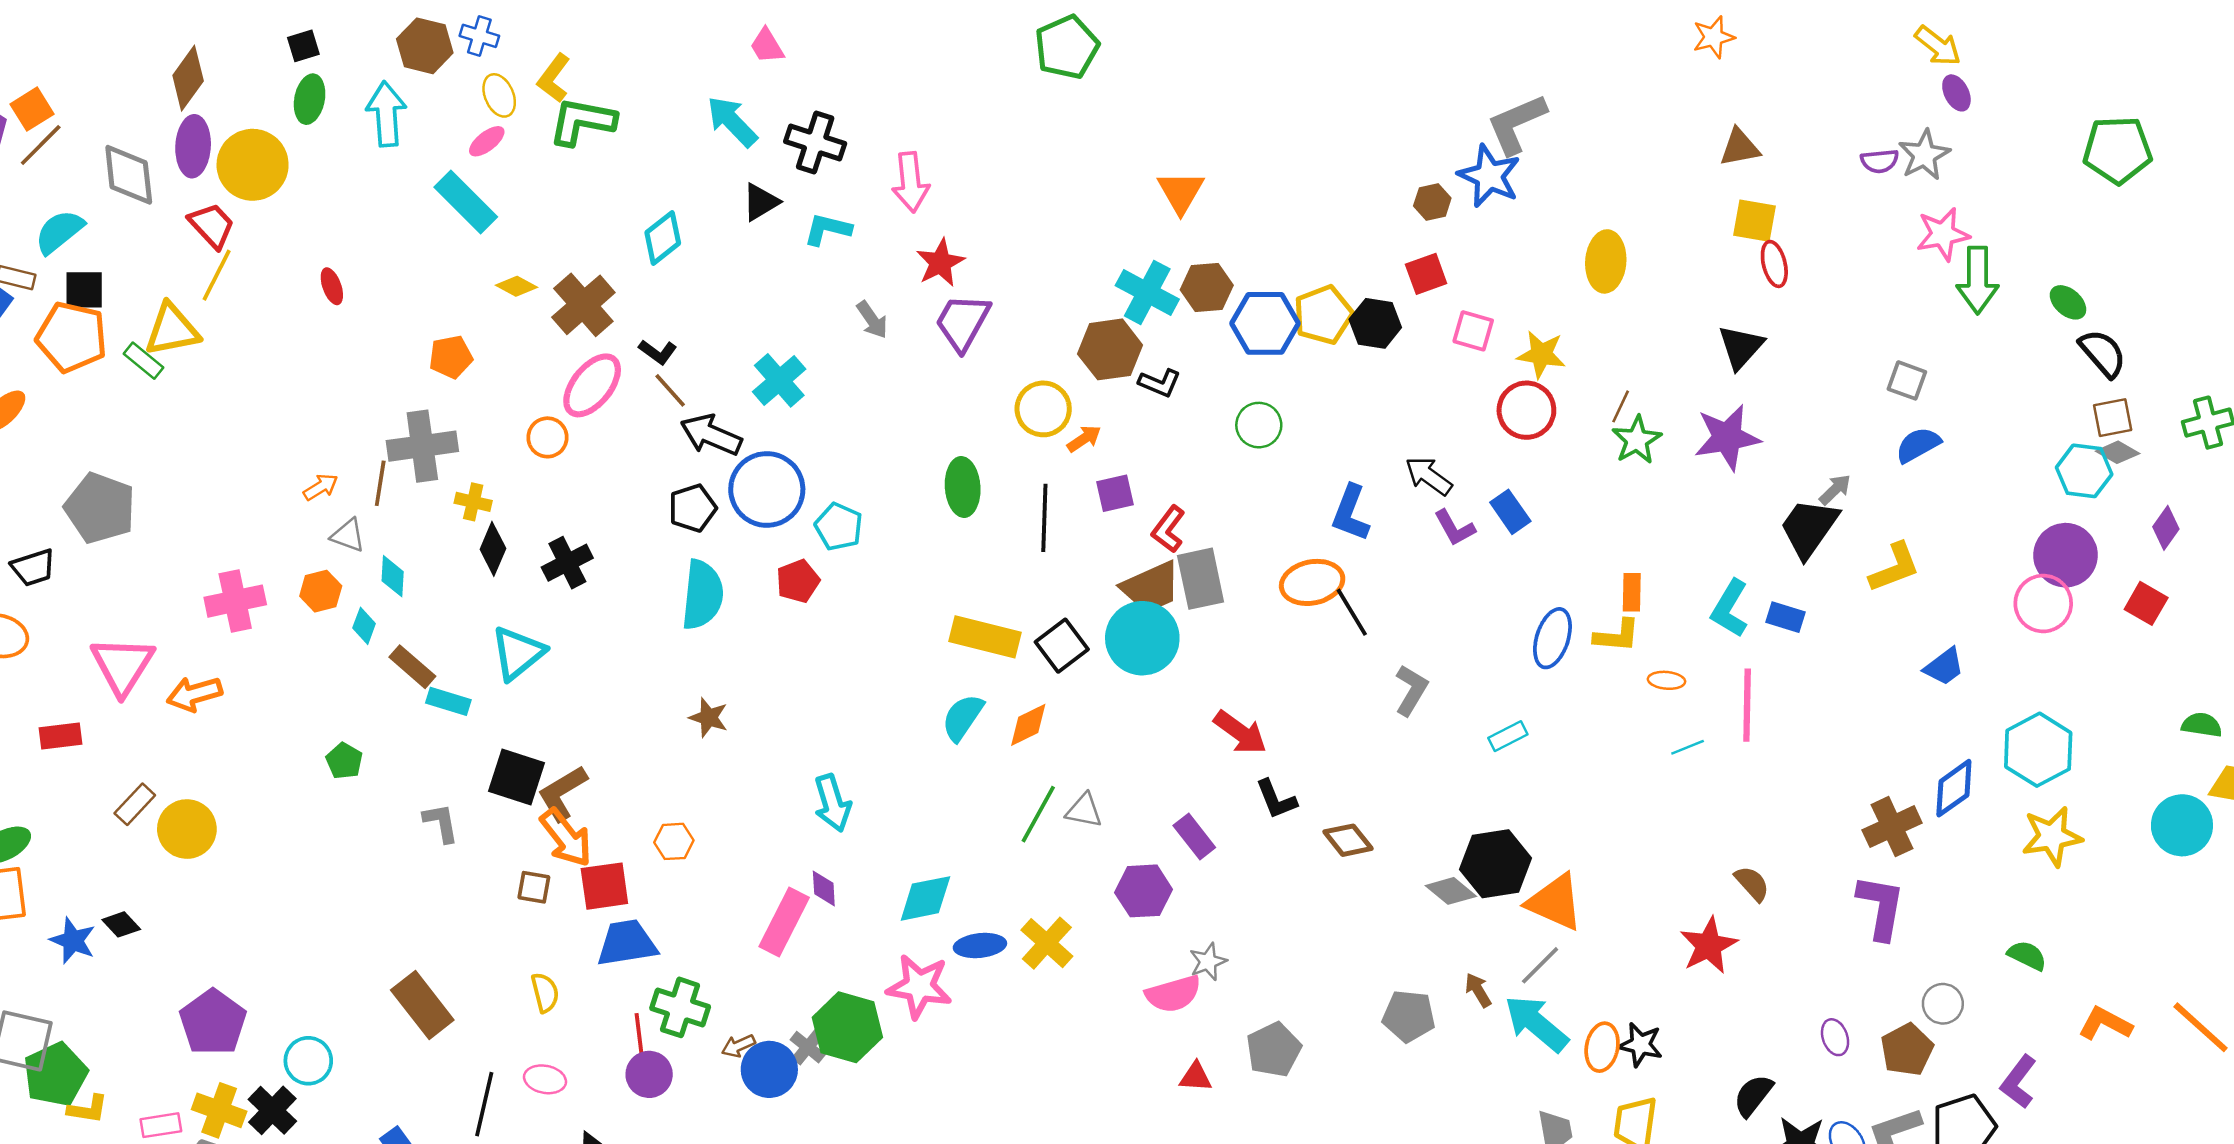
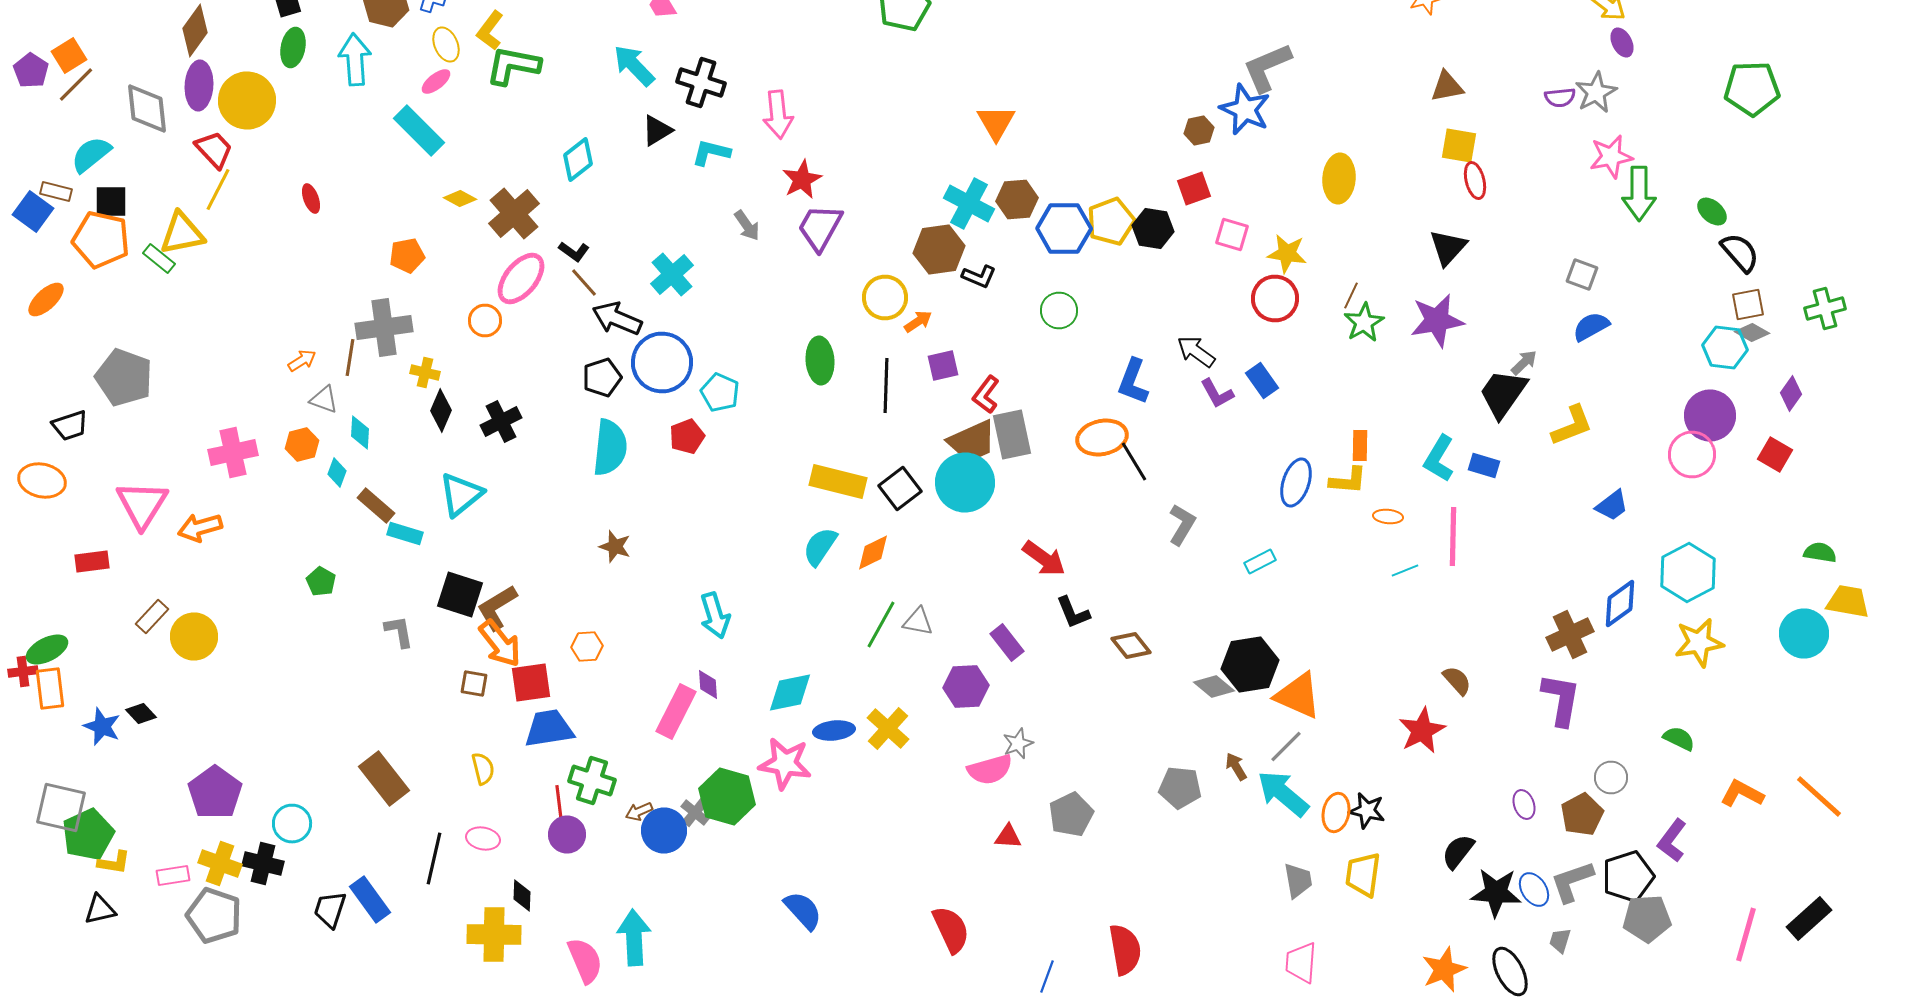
black cross: (272, 1110) -> (263, 864), turned -30

